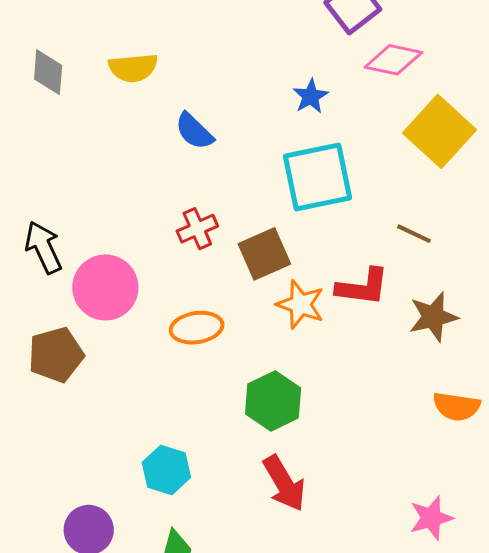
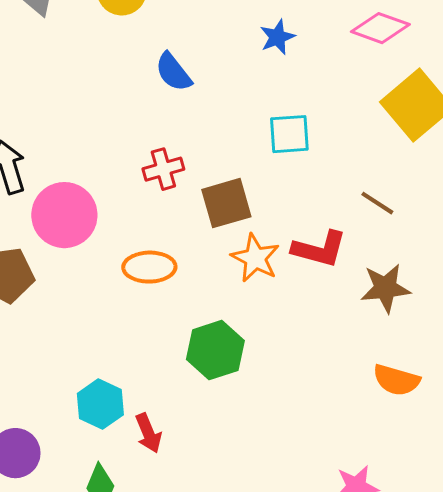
blue star: (311, 96) -> (277, 37), moved
cyan square: (317, 177) -> (289, 134), size x0.6
red arrow: (284, 483) -> (148, 433), moved, size x0.7

